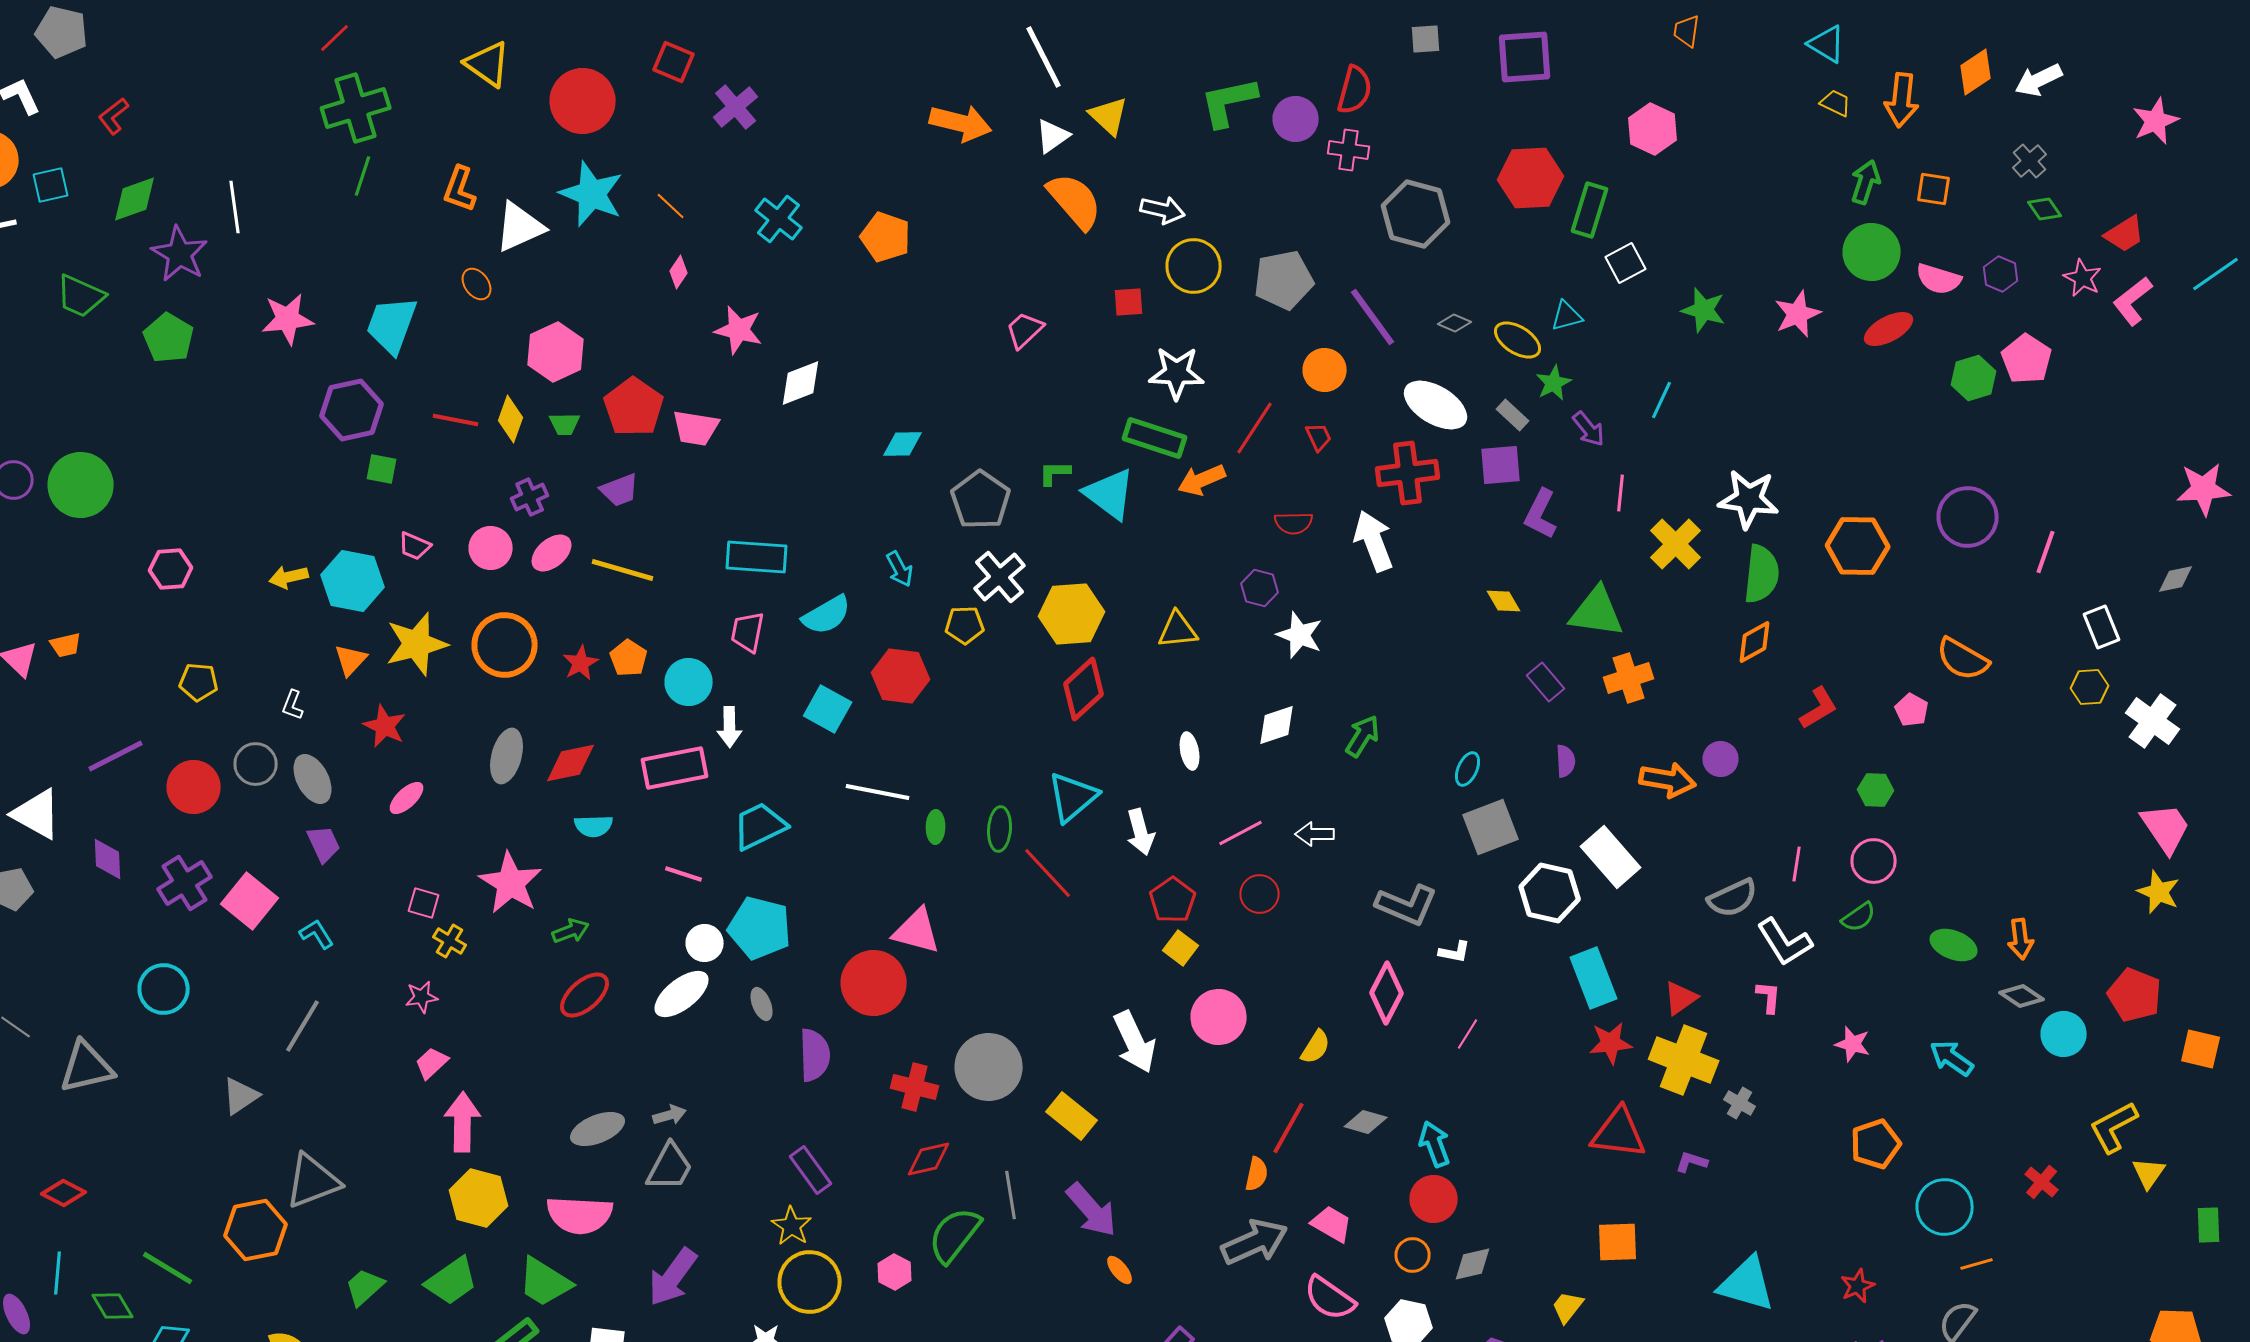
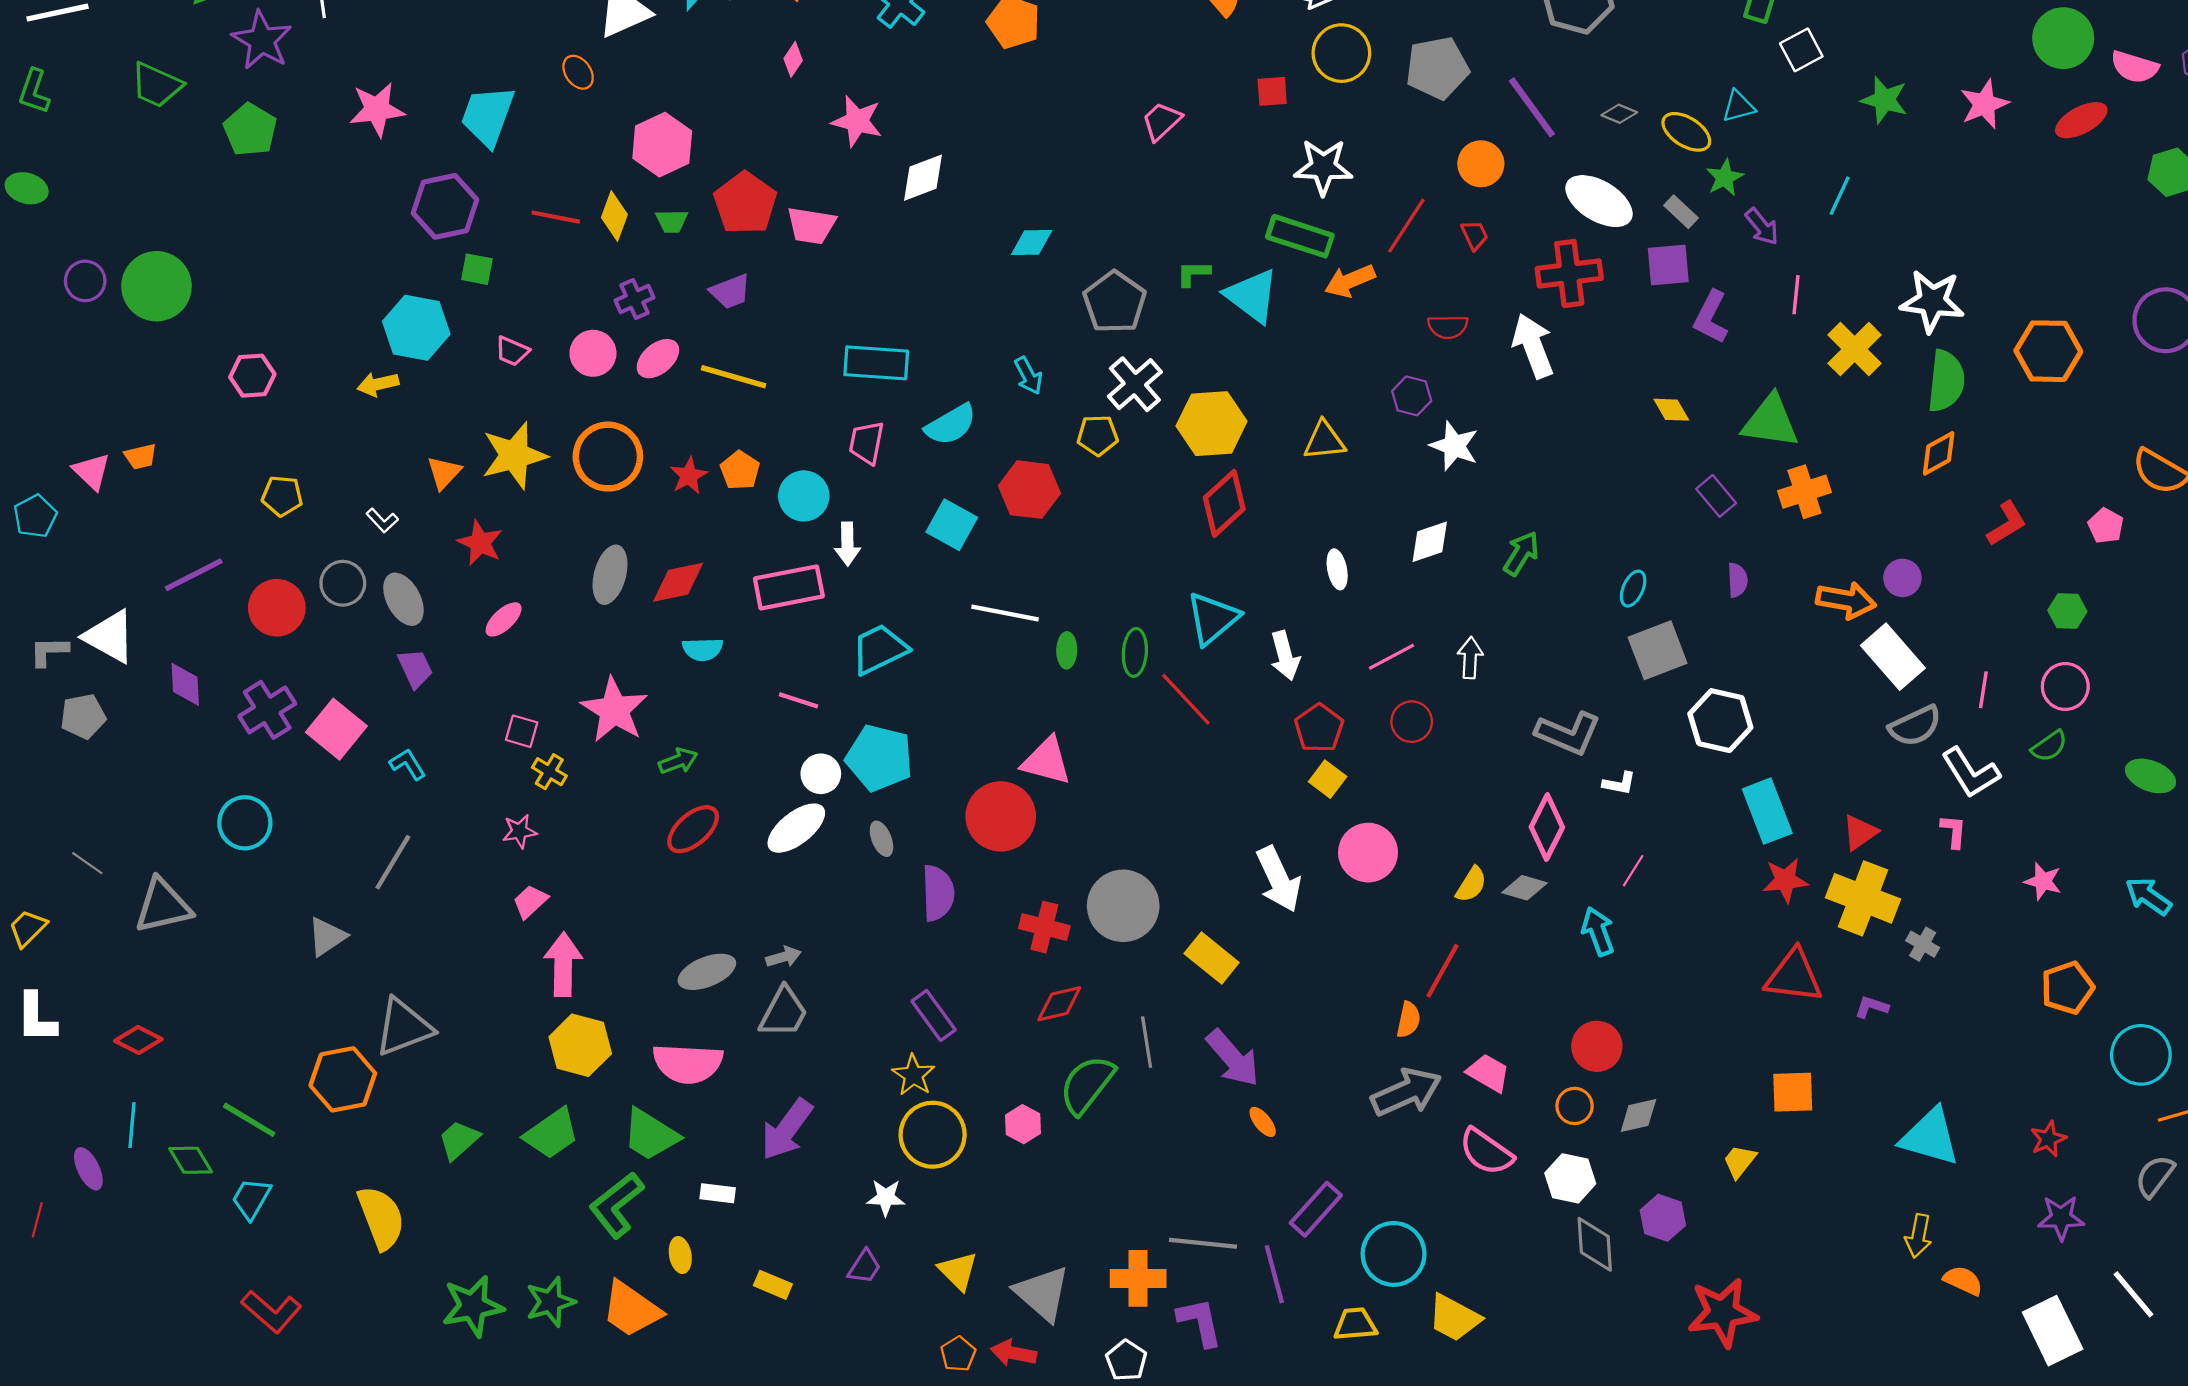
cyan hexagon: (353, 581) -> (416, 328), moved
white L-shape: (293, 705) -> (382, 520), turned -64
white arrow: (1315, 834) -> (1470, 658), turned 93
white rectangle: (1611, 857) -> (1893, 657), moved
gray diamond: (1366, 1122) -> (1525, 888), moved
cyan arrow: (1435, 1144) -> (1598, 931), moved

